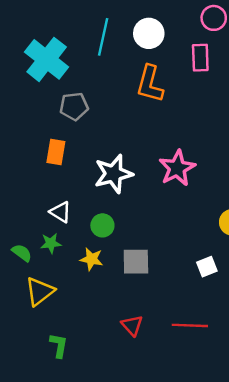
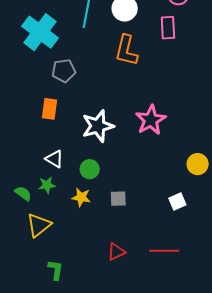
gray square: (136, 262) -> (118, 199), size x0.7
red triangle: (132, 325) -> (116, 252), turned 48

